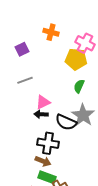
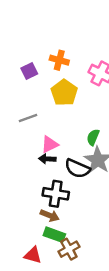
purple square: (22, 49) -> (29, 71), moved
yellow pentagon: (76, 59) -> (64, 93), moved, turned 30
green semicircle: (79, 86) -> (93, 137), moved

